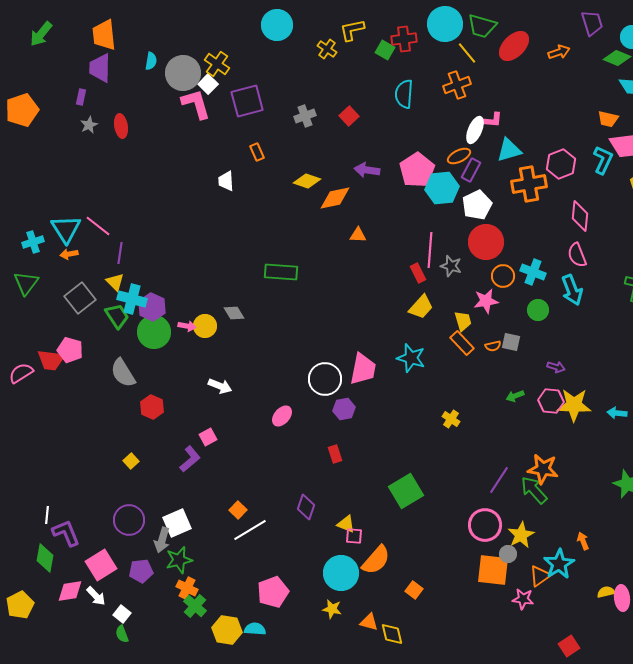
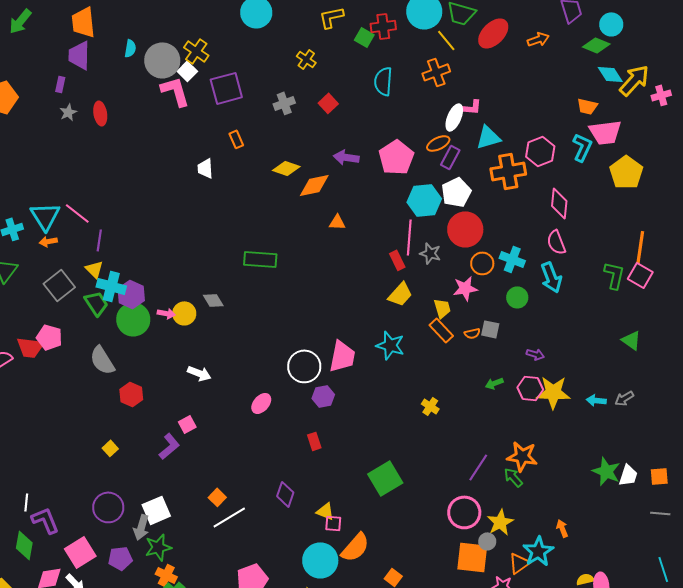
yellow cross: (327, 49) -> (306, 59), moved
cyan hexagon: (442, 188) -> (424, 200), moved
green arrow: (534, 490) -> (513, 477), size x0.7

